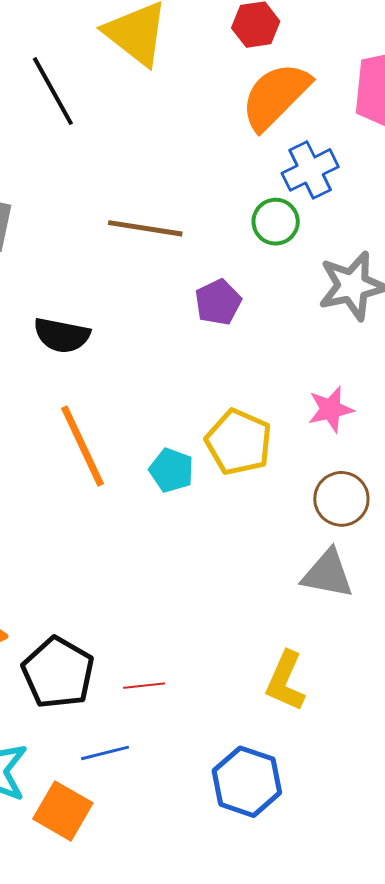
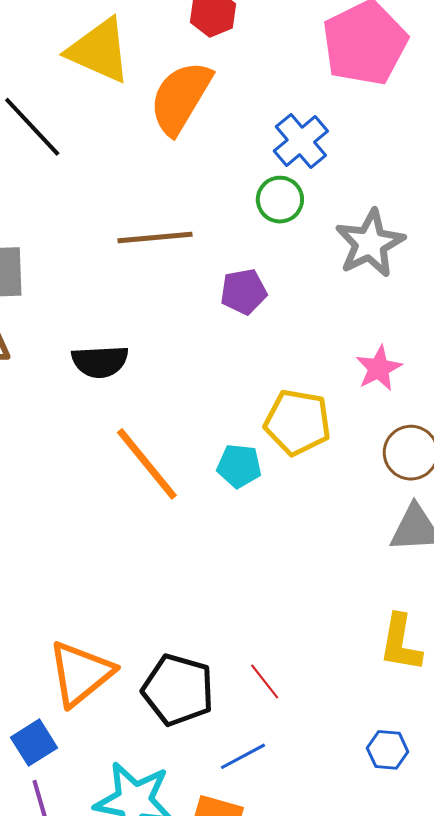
orange semicircle: (276, 96) -> (181, 98), moved
purple pentagon: (218, 302) -> (244, 292), turned 30
red line: (144, 686) -> (265, 681), turned 72
blue hexagon: (247, 782) -> (388, 750), size x0.6

